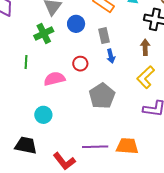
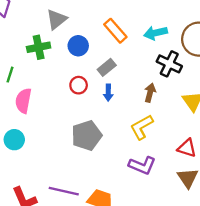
gray rectangle: (104, 36) -> (107, 67), turned 49
red circle: (80, 64) -> (79, 85), moved
pink semicircle: (54, 79) -> (23, 101), moved, turned -80

